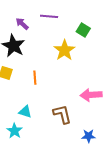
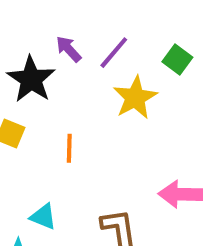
purple line: (49, 16) -> (114, 53), moved, turned -60
purple arrow: (22, 24) -> (69, 49), moved

